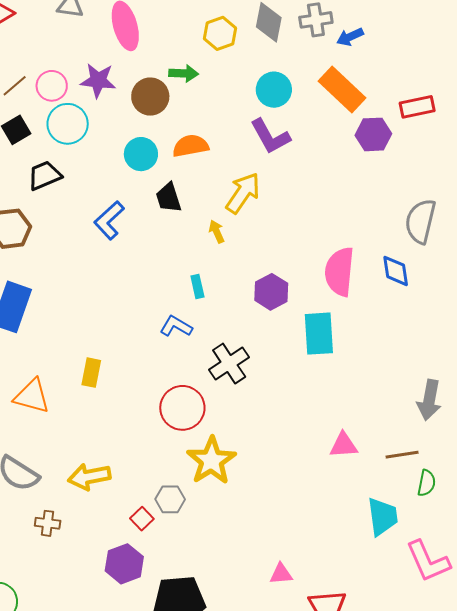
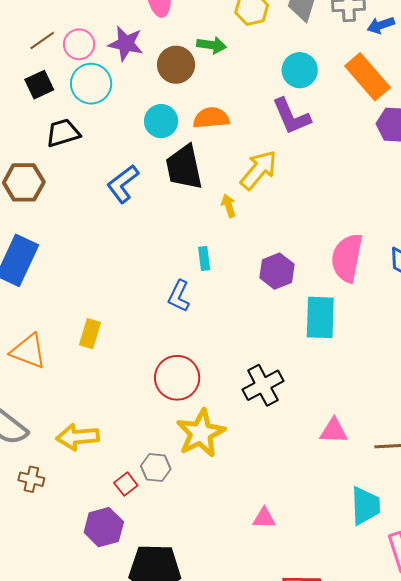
black trapezoid: (168, 198) -> (184, 167), size x1.5
blue L-shape: (176, 326) -> (179, 296), turned -100
black cross: (229, 363) -> (263, 385), moved
pink triangle: (281, 574) -> (264, 518), moved

